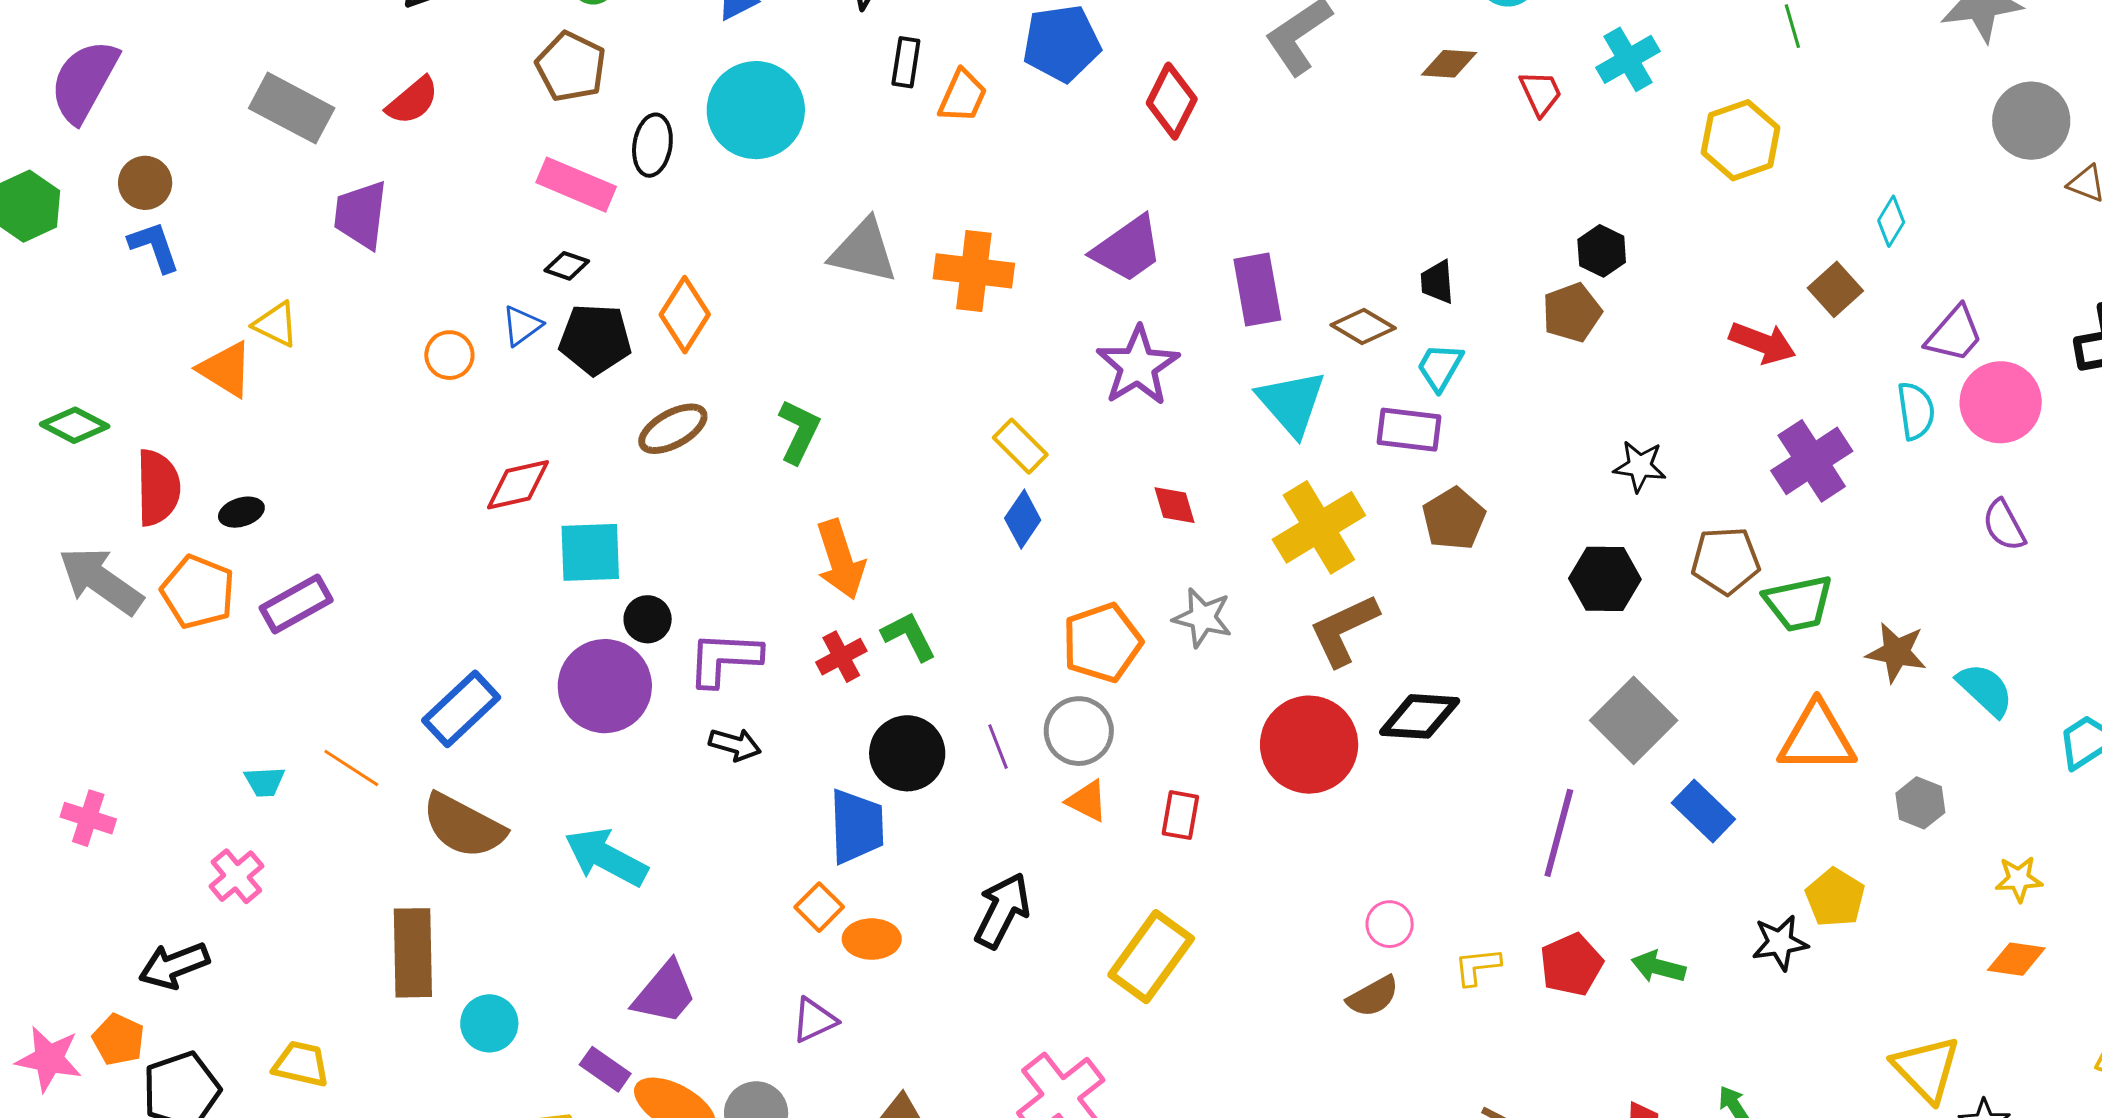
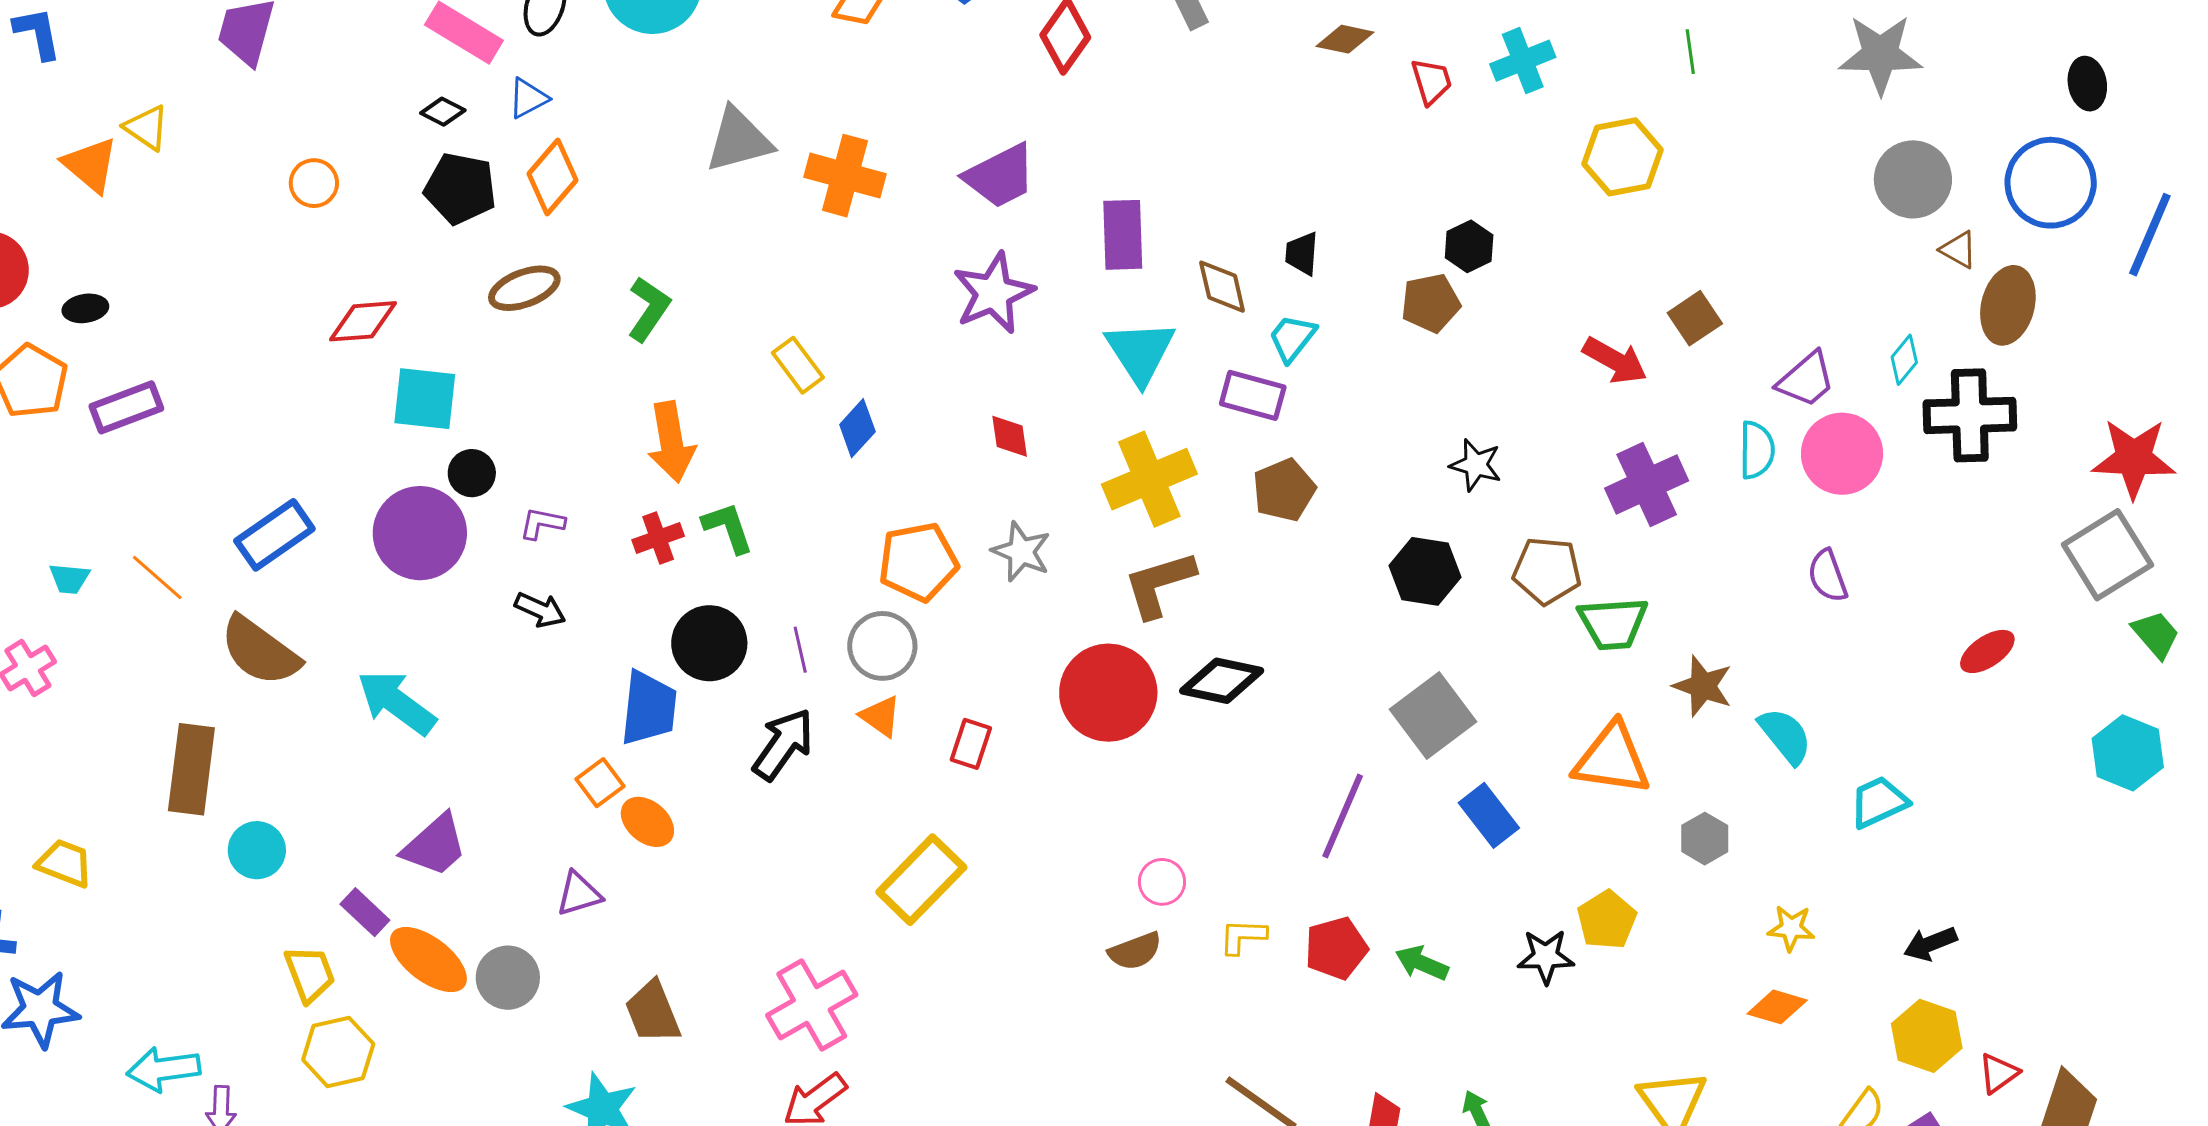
cyan diamond: (1891, 221) -> (1904, 360), moved
gray triangle: (864, 251) -> (739, 140), turned -36
blue triangle: (522, 326) -> (528, 98), moved
brown diamond: (1363, 326) -> (1222, 287), turned 38
yellow rectangle: (1020, 446) -> (798, 365), moved
purple L-shape: (724, 659) -> (542, 523), size x0.6
black arrow: (1002, 911) -> (783, 744), moved
orange ellipse: (872, 939) -> (647, 822), turned 32

